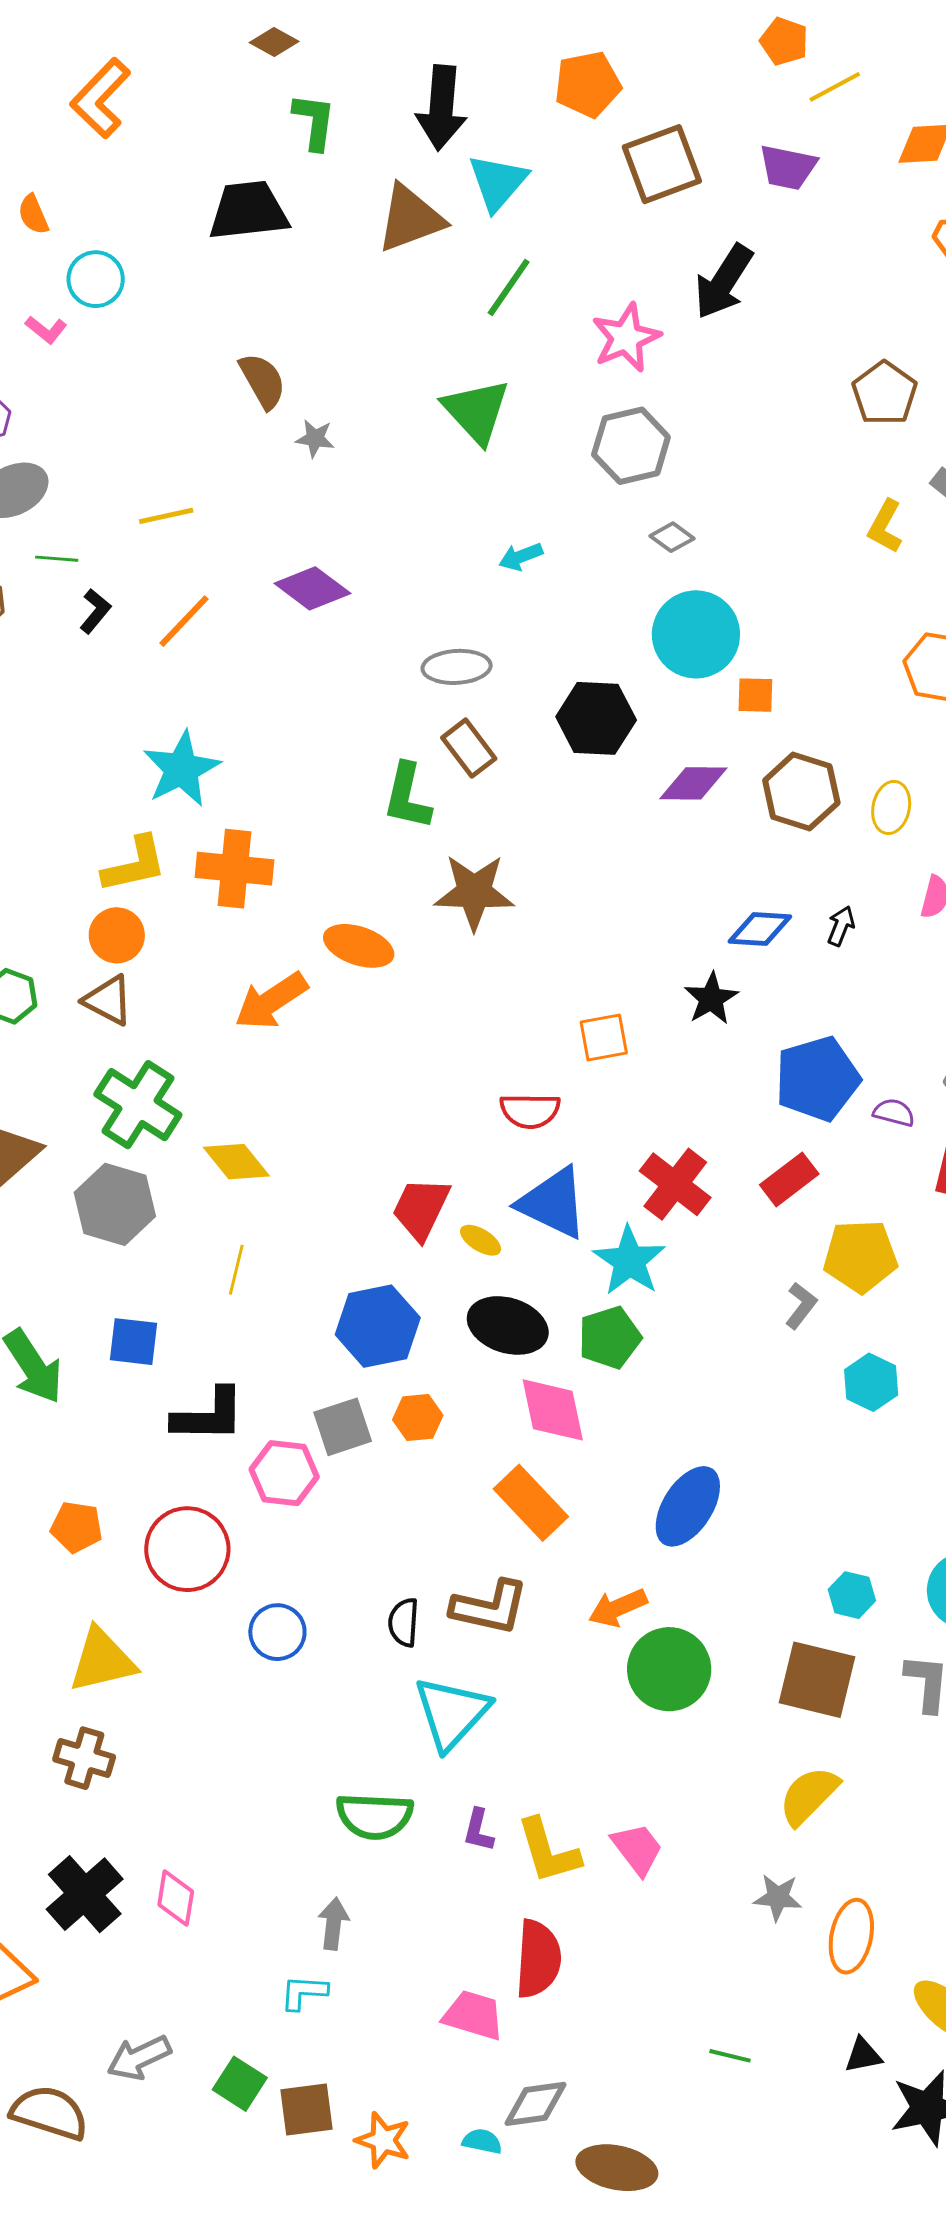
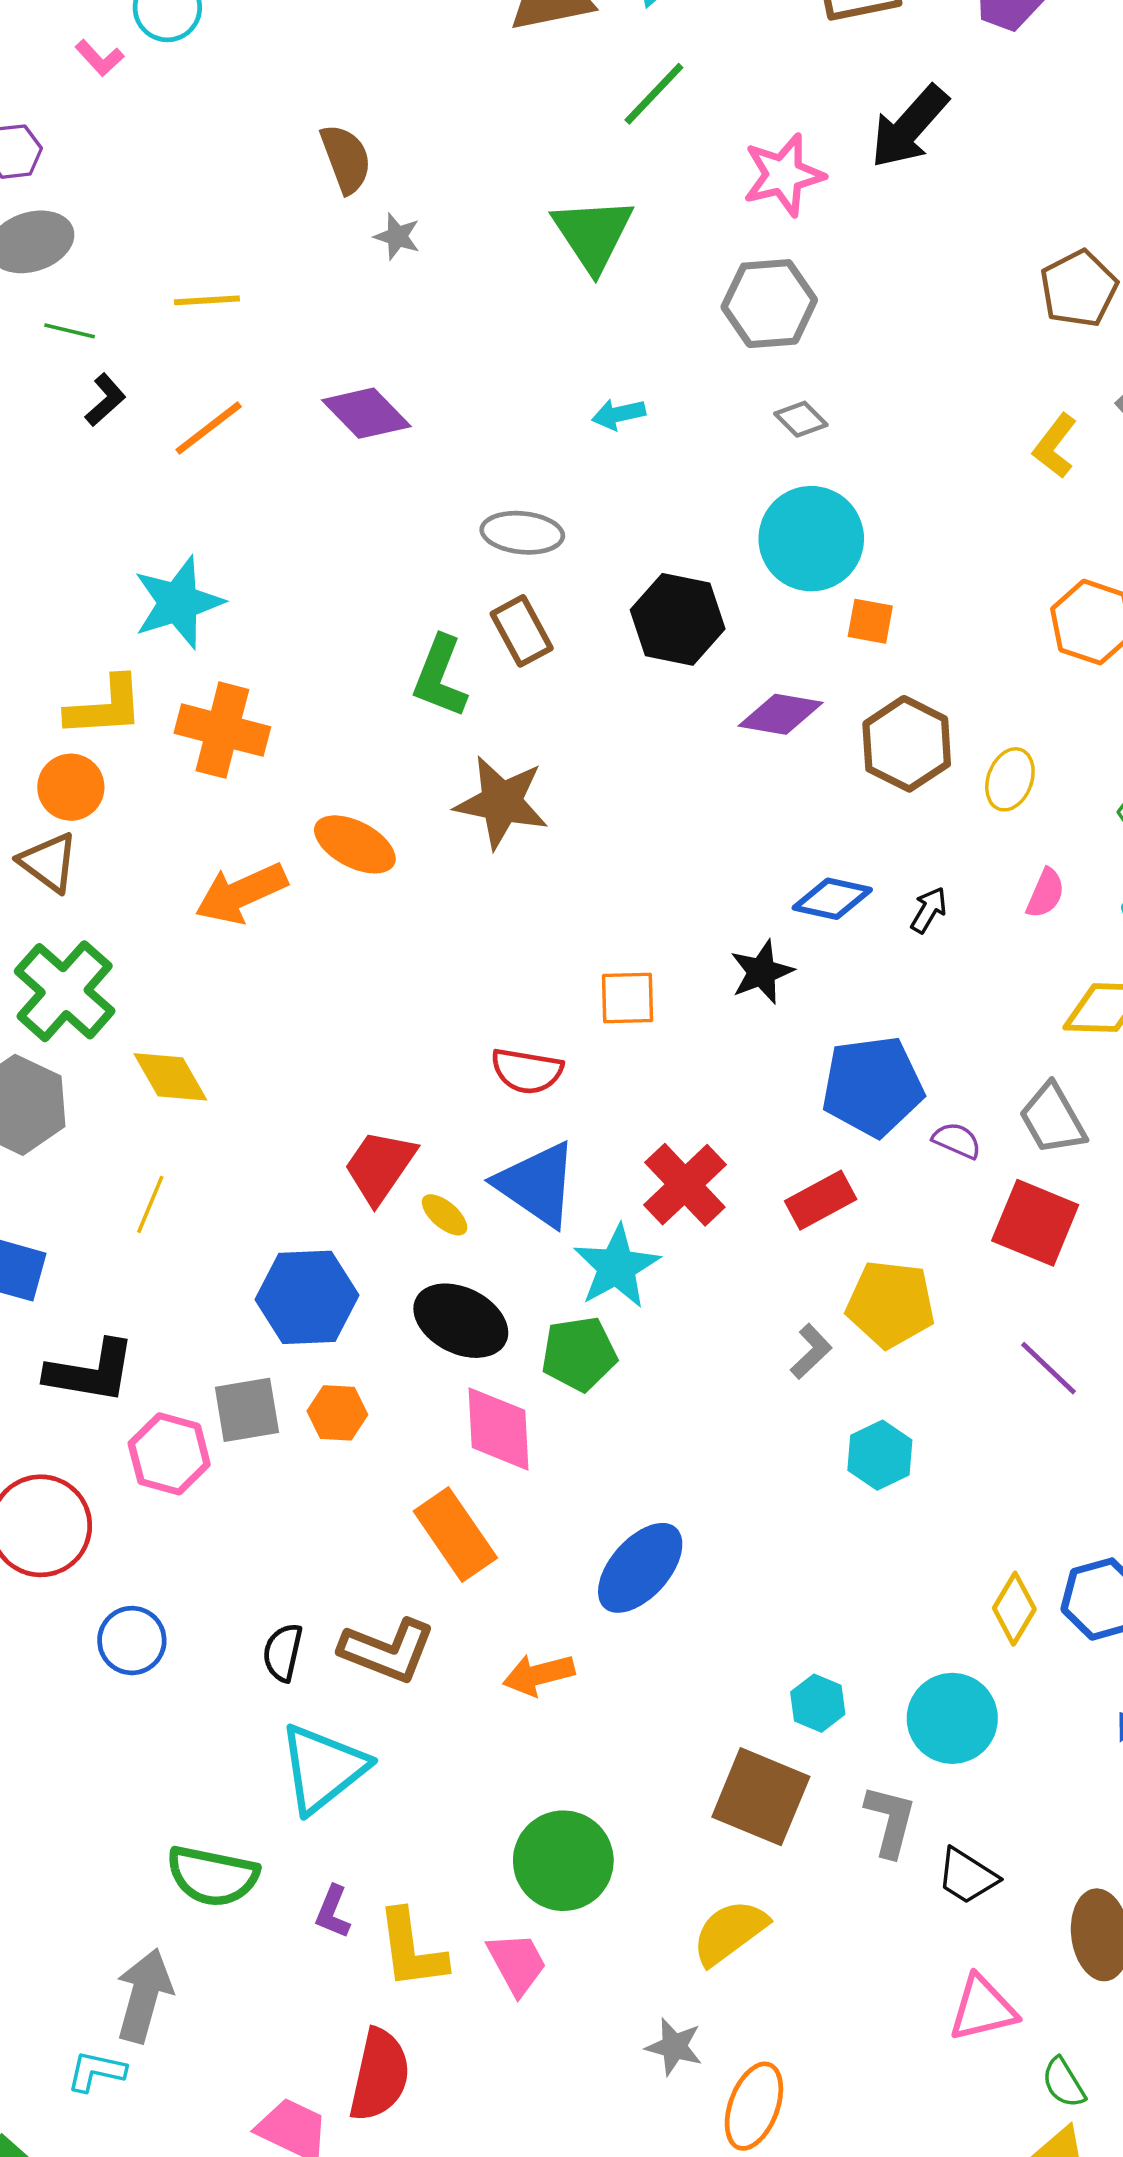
green circle: (669, 1669) -> (563, 1861), moved
gray arrow: (333, 1924) -> (144, 1996), size x1.5

